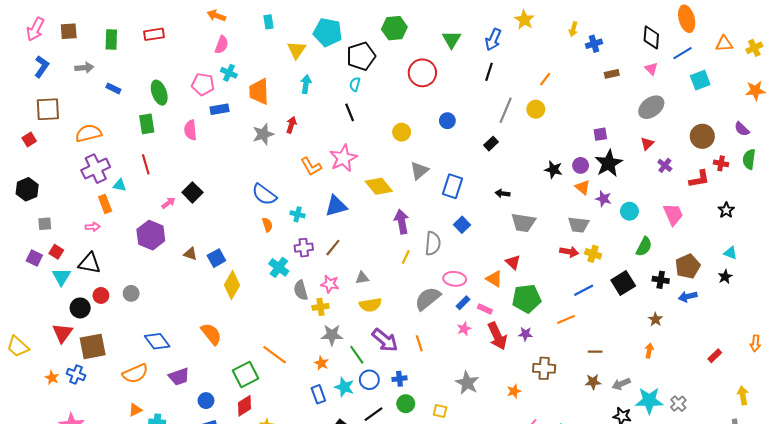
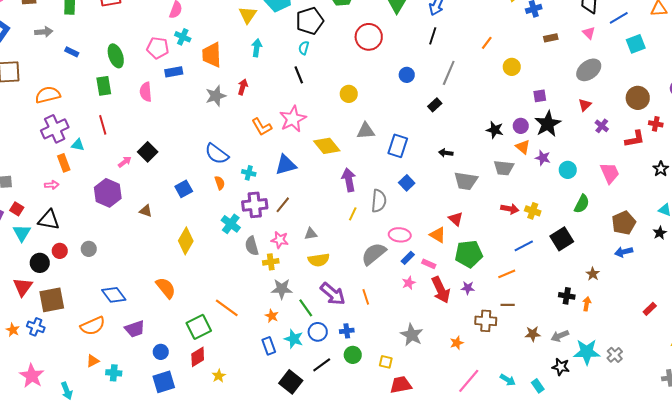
yellow circle: (536, 109) -> (512, 67), moved
blue circle: (447, 121) -> (407, 75), moved
gray triangle: (419, 171) -> (366, 131), turned 36
gray trapezoid: (578, 225) -> (504, 168), moved
purple cross: (304, 248) -> (255, 205), size x1.4
blue square: (216, 258) -> (184, 189), moved
black cross: (661, 280) -> (567, 296), moved
brown line: (595, 352) -> (508, 305), moved

